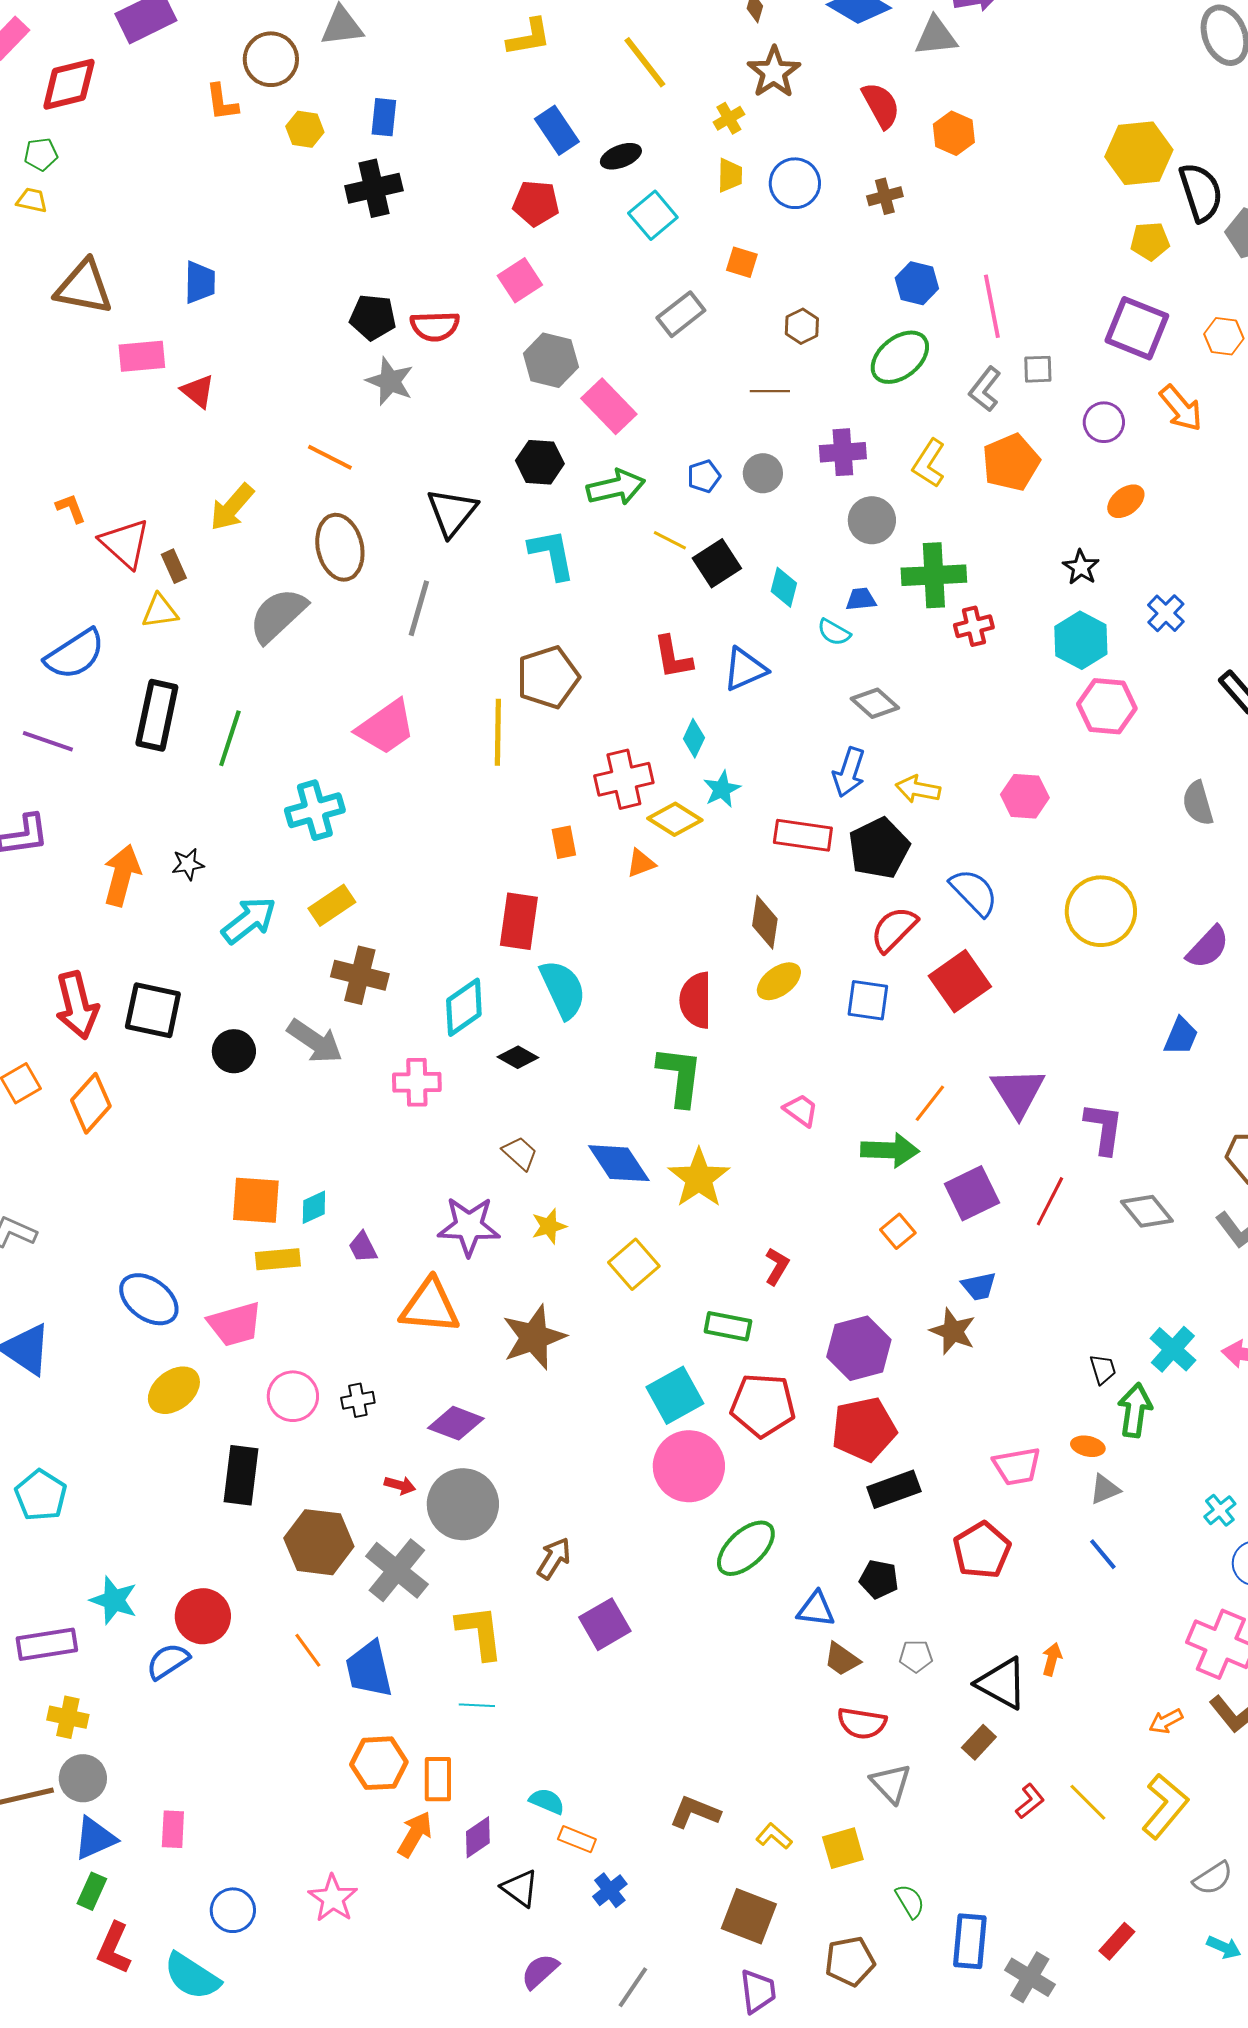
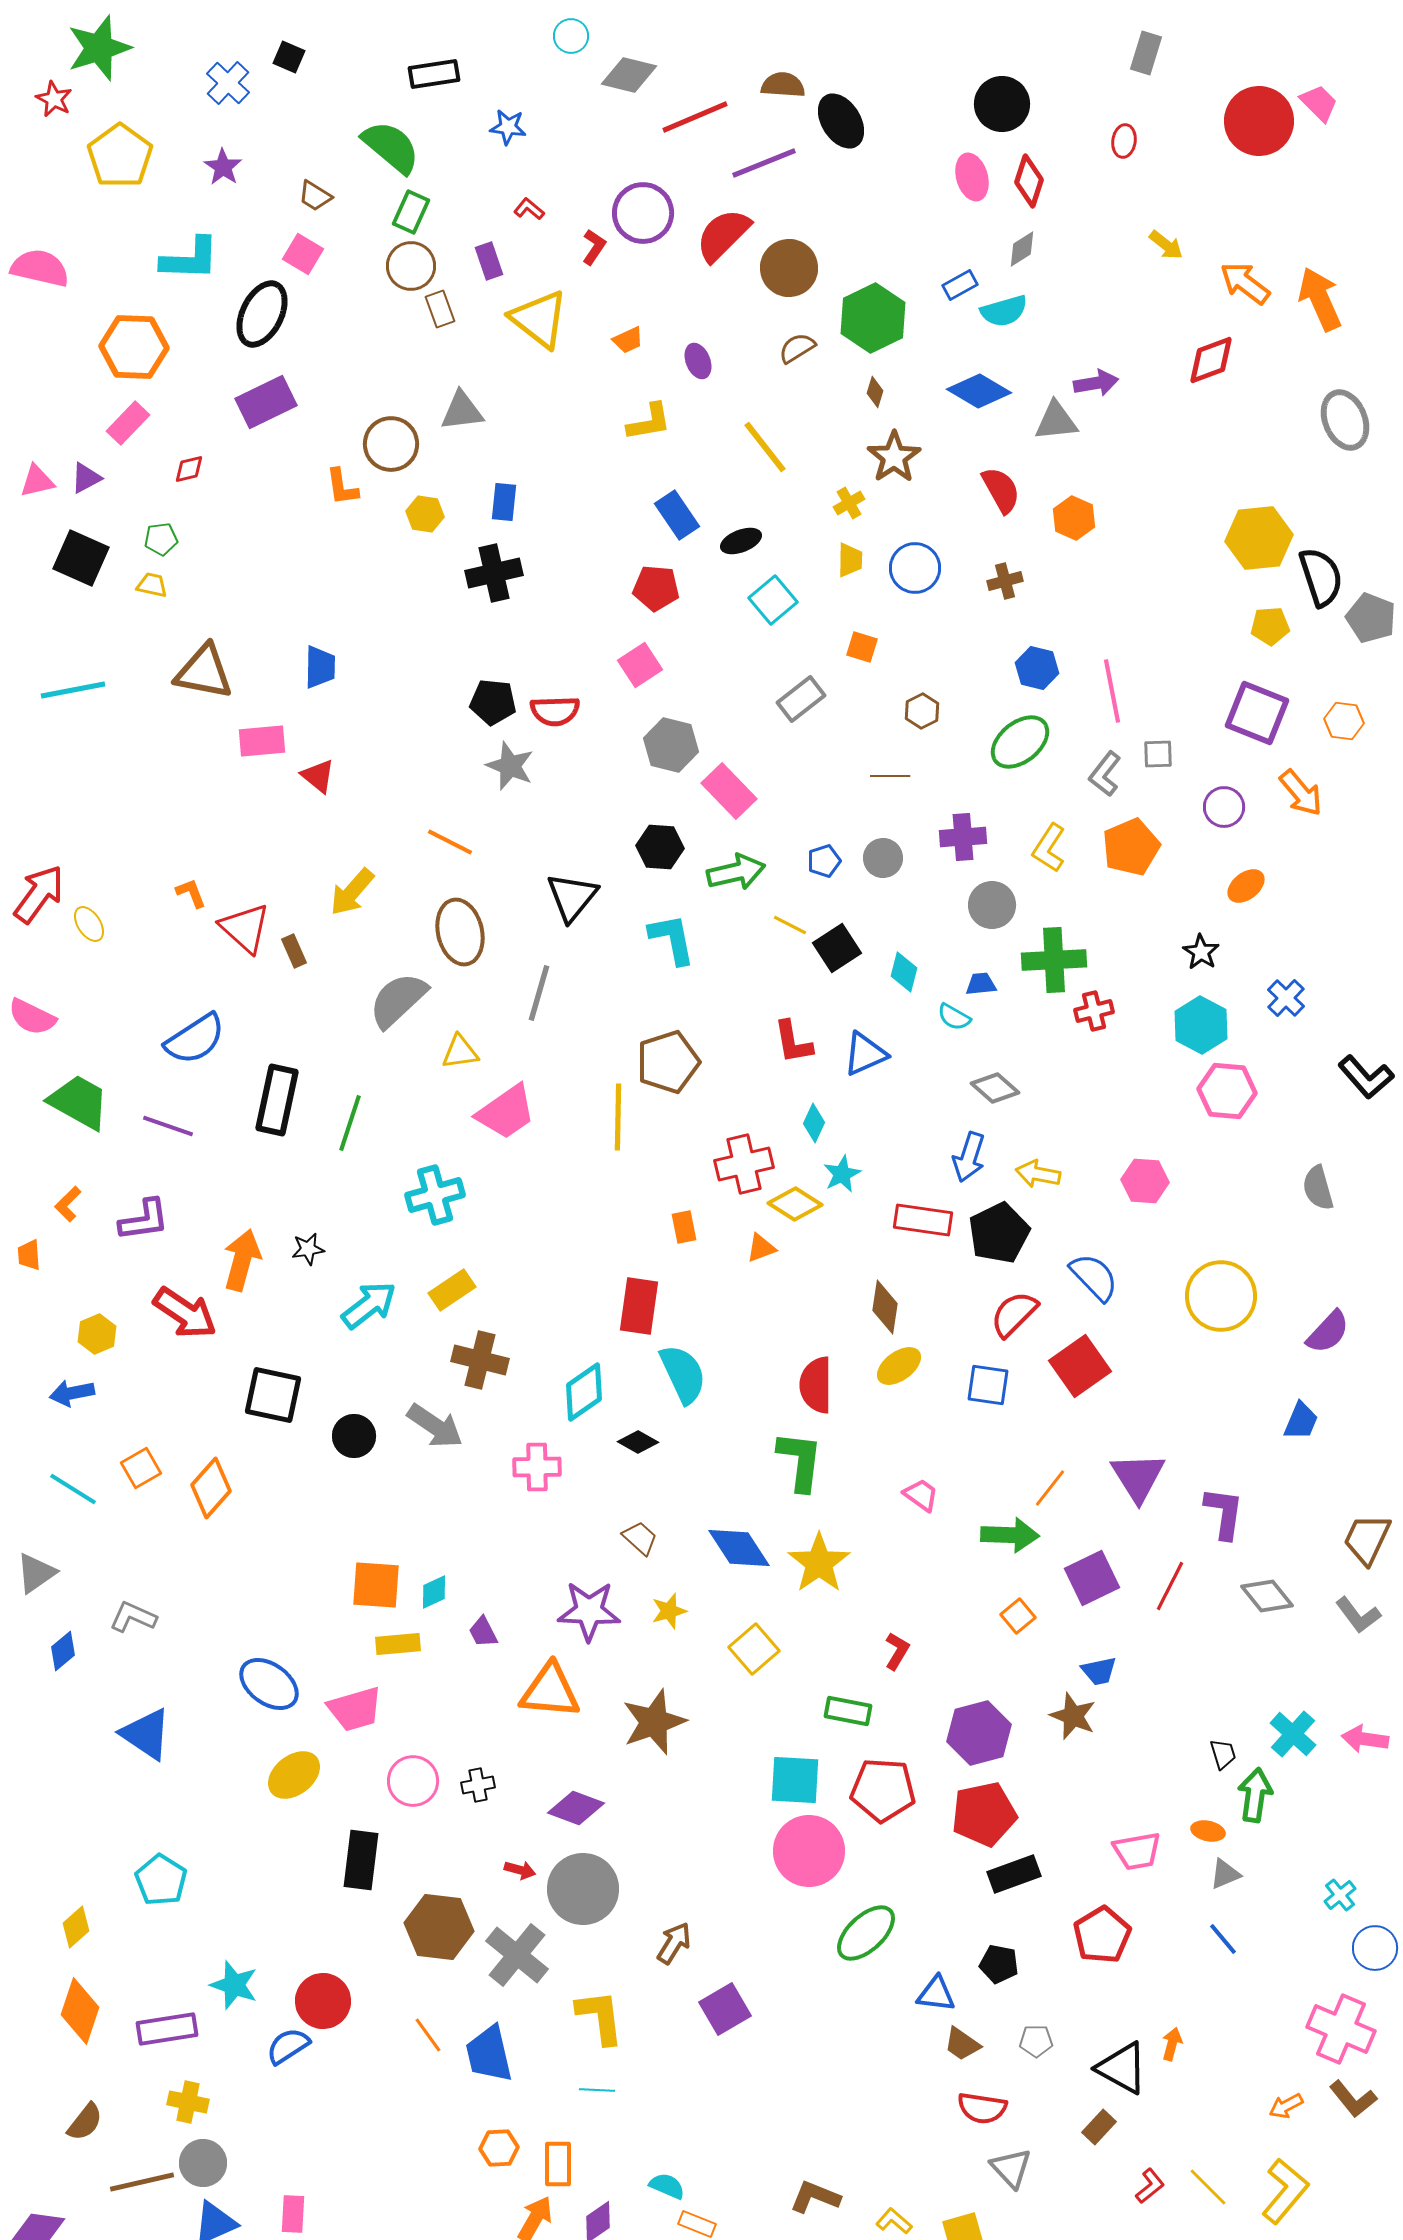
red diamond: (69, 84) -> (189, 469), size x0.5
yellow triangle: (160, 611) -> (460, 1052), moved
red arrow: (77, 1005) -> (185, 1313), moved, turned -42
cyan square: (675, 1395) -> (795, 1780), turned 32
orange hexagon: (379, 1763) -> (499, 2148), size x0.7

